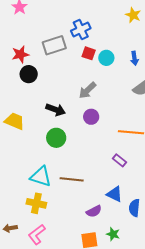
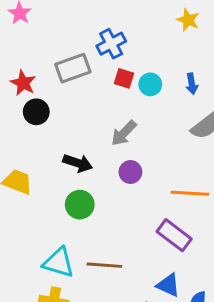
red star: (20, 54) -> (23, 83), turned -30
purple rectangle: (119, 160) -> (174, 235), size x1.6

